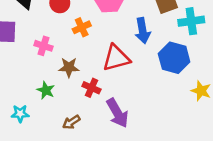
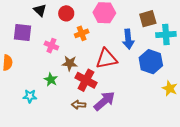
red cross: (91, 88) -> (86, 80), size x1.5
purple arrow: (117, 113) -> (104, 101), turned -105
brown arrow: (71, 122) -> (79, 105), moved, turned 32

